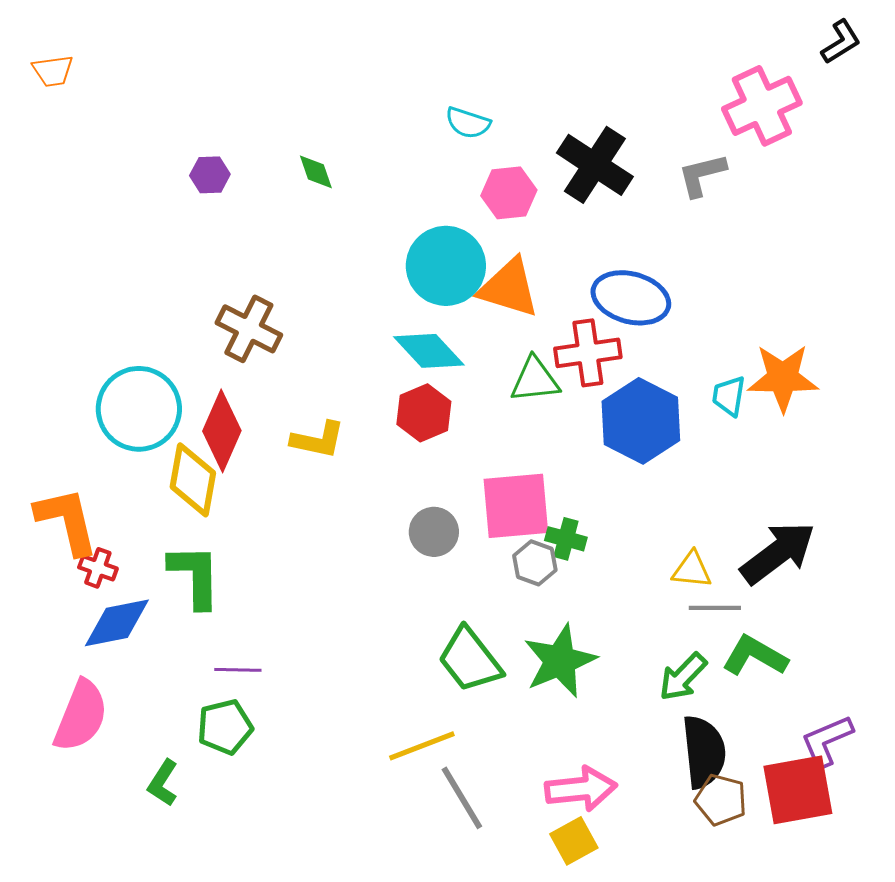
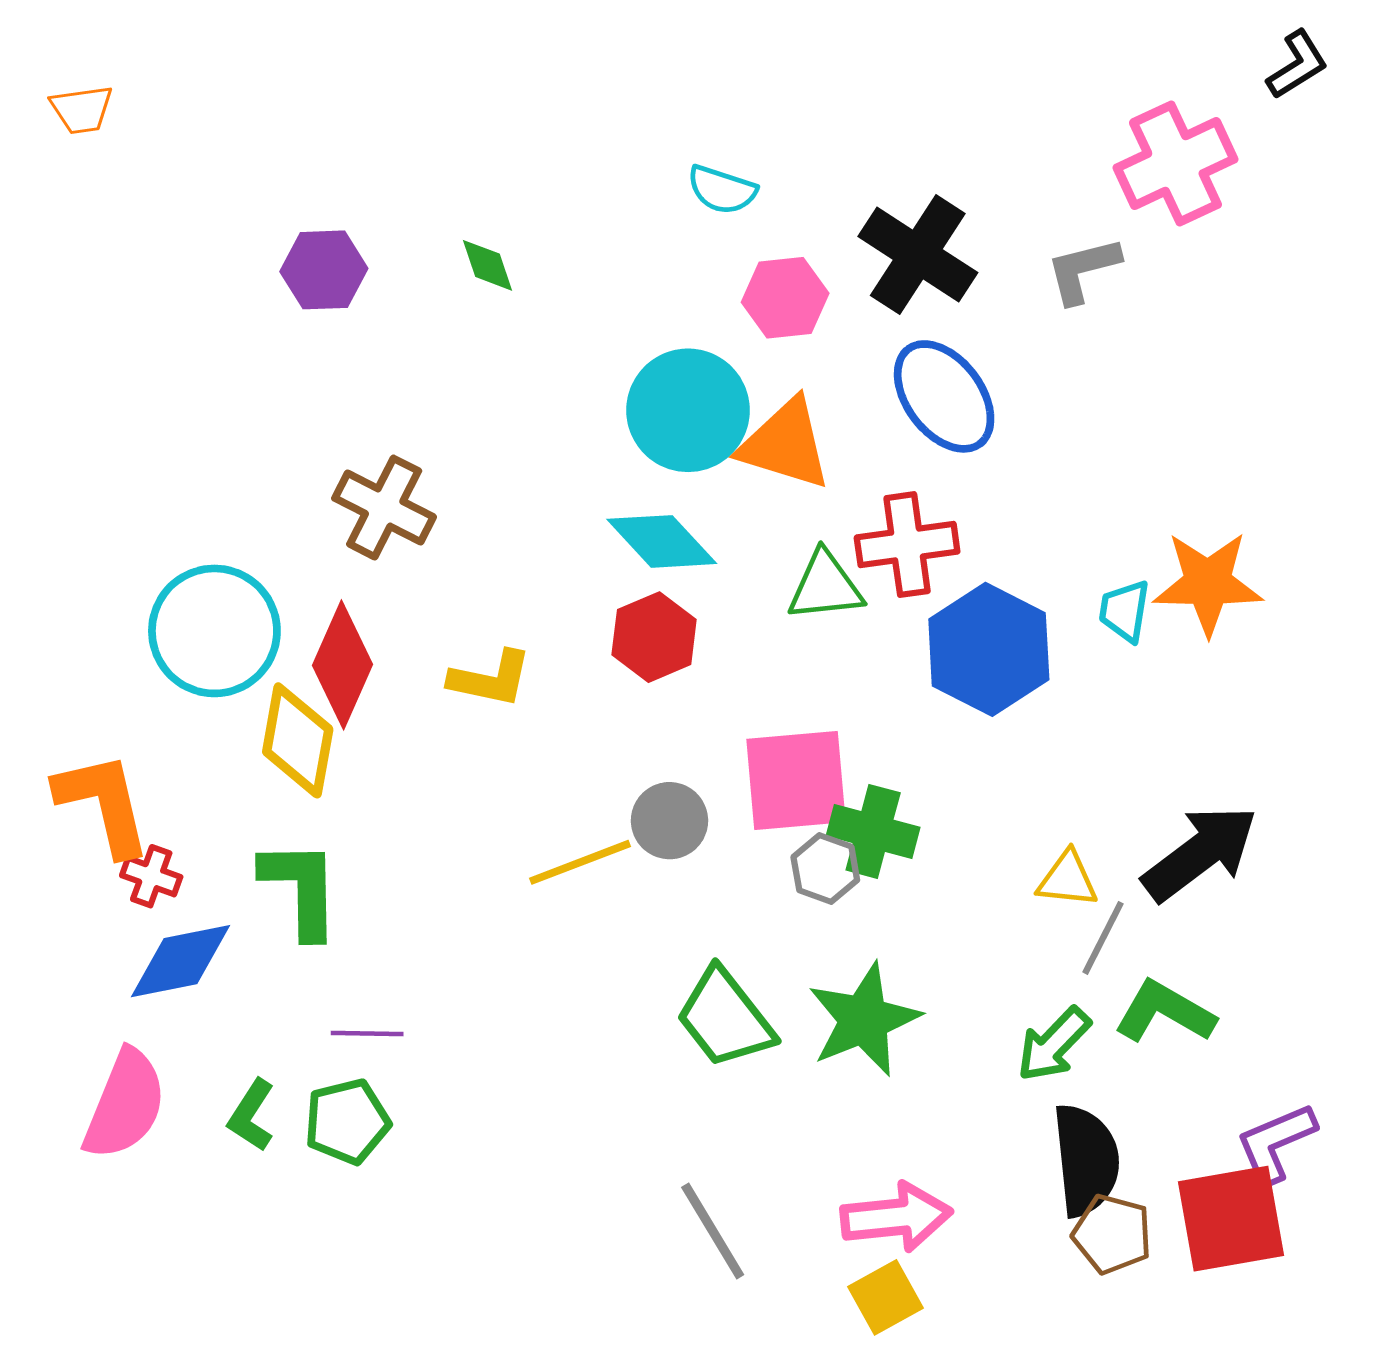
purple hexagon: (210, 175) -> (324, 270), size x1.4
blue ellipse: (631, 298) -> (944, 396), moved, turned 38
green cross: (566, 539) -> (873, 831), size x1.4
gray line: (715, 608) -> (1103, 938), turned -63
yellow line: (422, 746) -> (580, 862), moved
green L-shape: (163, 783) -> (251, 1115), moved

